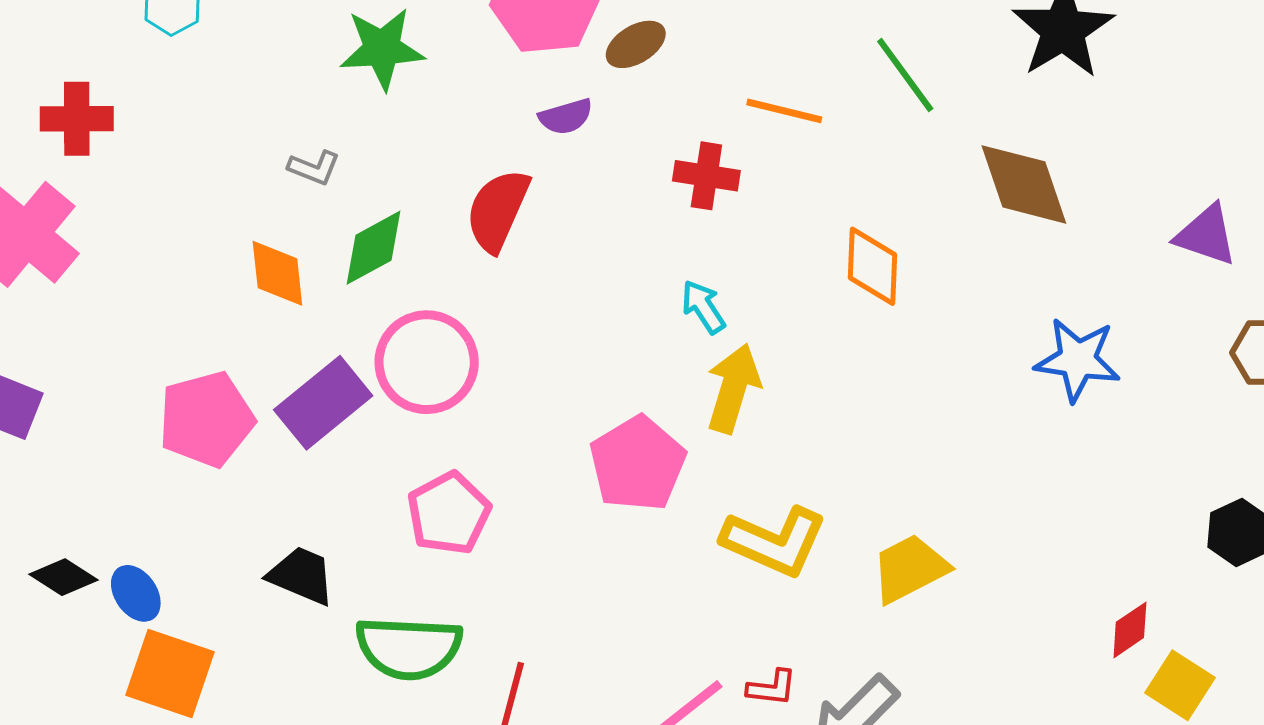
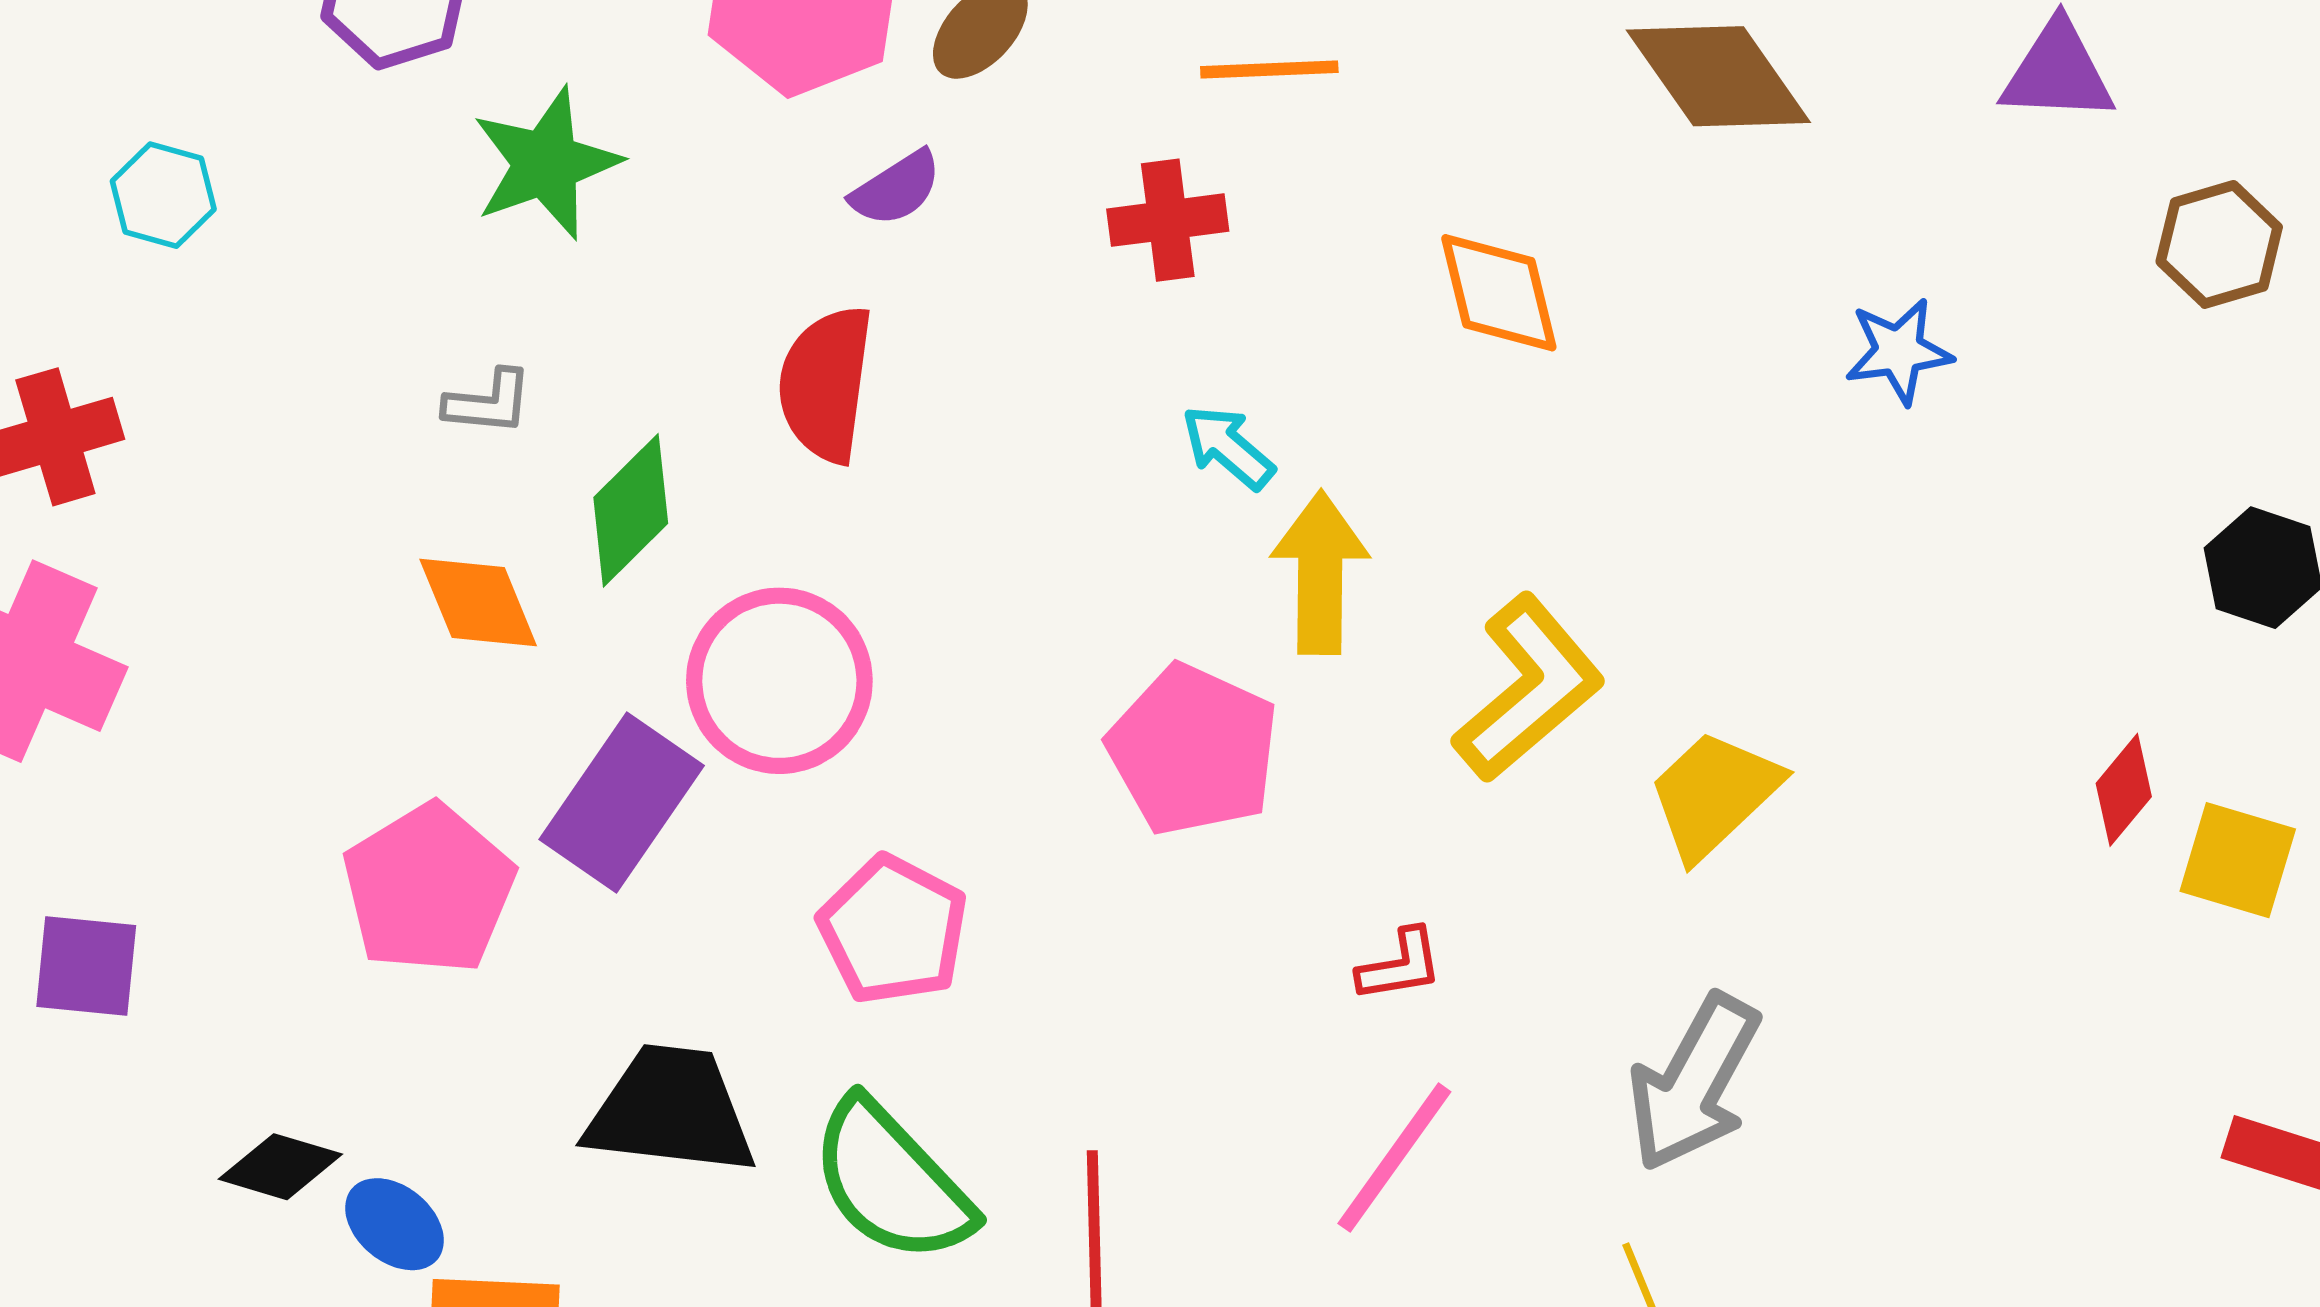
blue star: (1078, 360) -> (1899, 351), size x0.7
yellow L-shape: (774, 541) -> (1529, 688), moved, turned -48
black trapezoid: (301, 576) -> (671, 1111), size x1.4
black diamond: (63, 577) -> (280, 1167), moved
green semicircle: (409, 648) -> (891, 1181), turned 60
red L-shape: (772, 688) -> (1400, 965), moved

